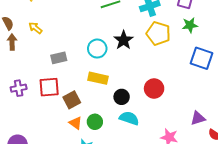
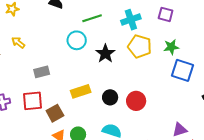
green star: (190, 25) -> (171, 47), moved
cyan circle: (97, 49) -> (77, 40), moved
yellow rectangle: (98, 78) -> (81, 91), turned -30
black circle: (122, 97) -> (110, 97), moved

